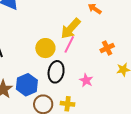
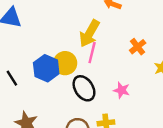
black ellipse: (56, 72) -> (84, 88), turned -30
blue hexagon: (27, 85) -> (46, 68), moved

